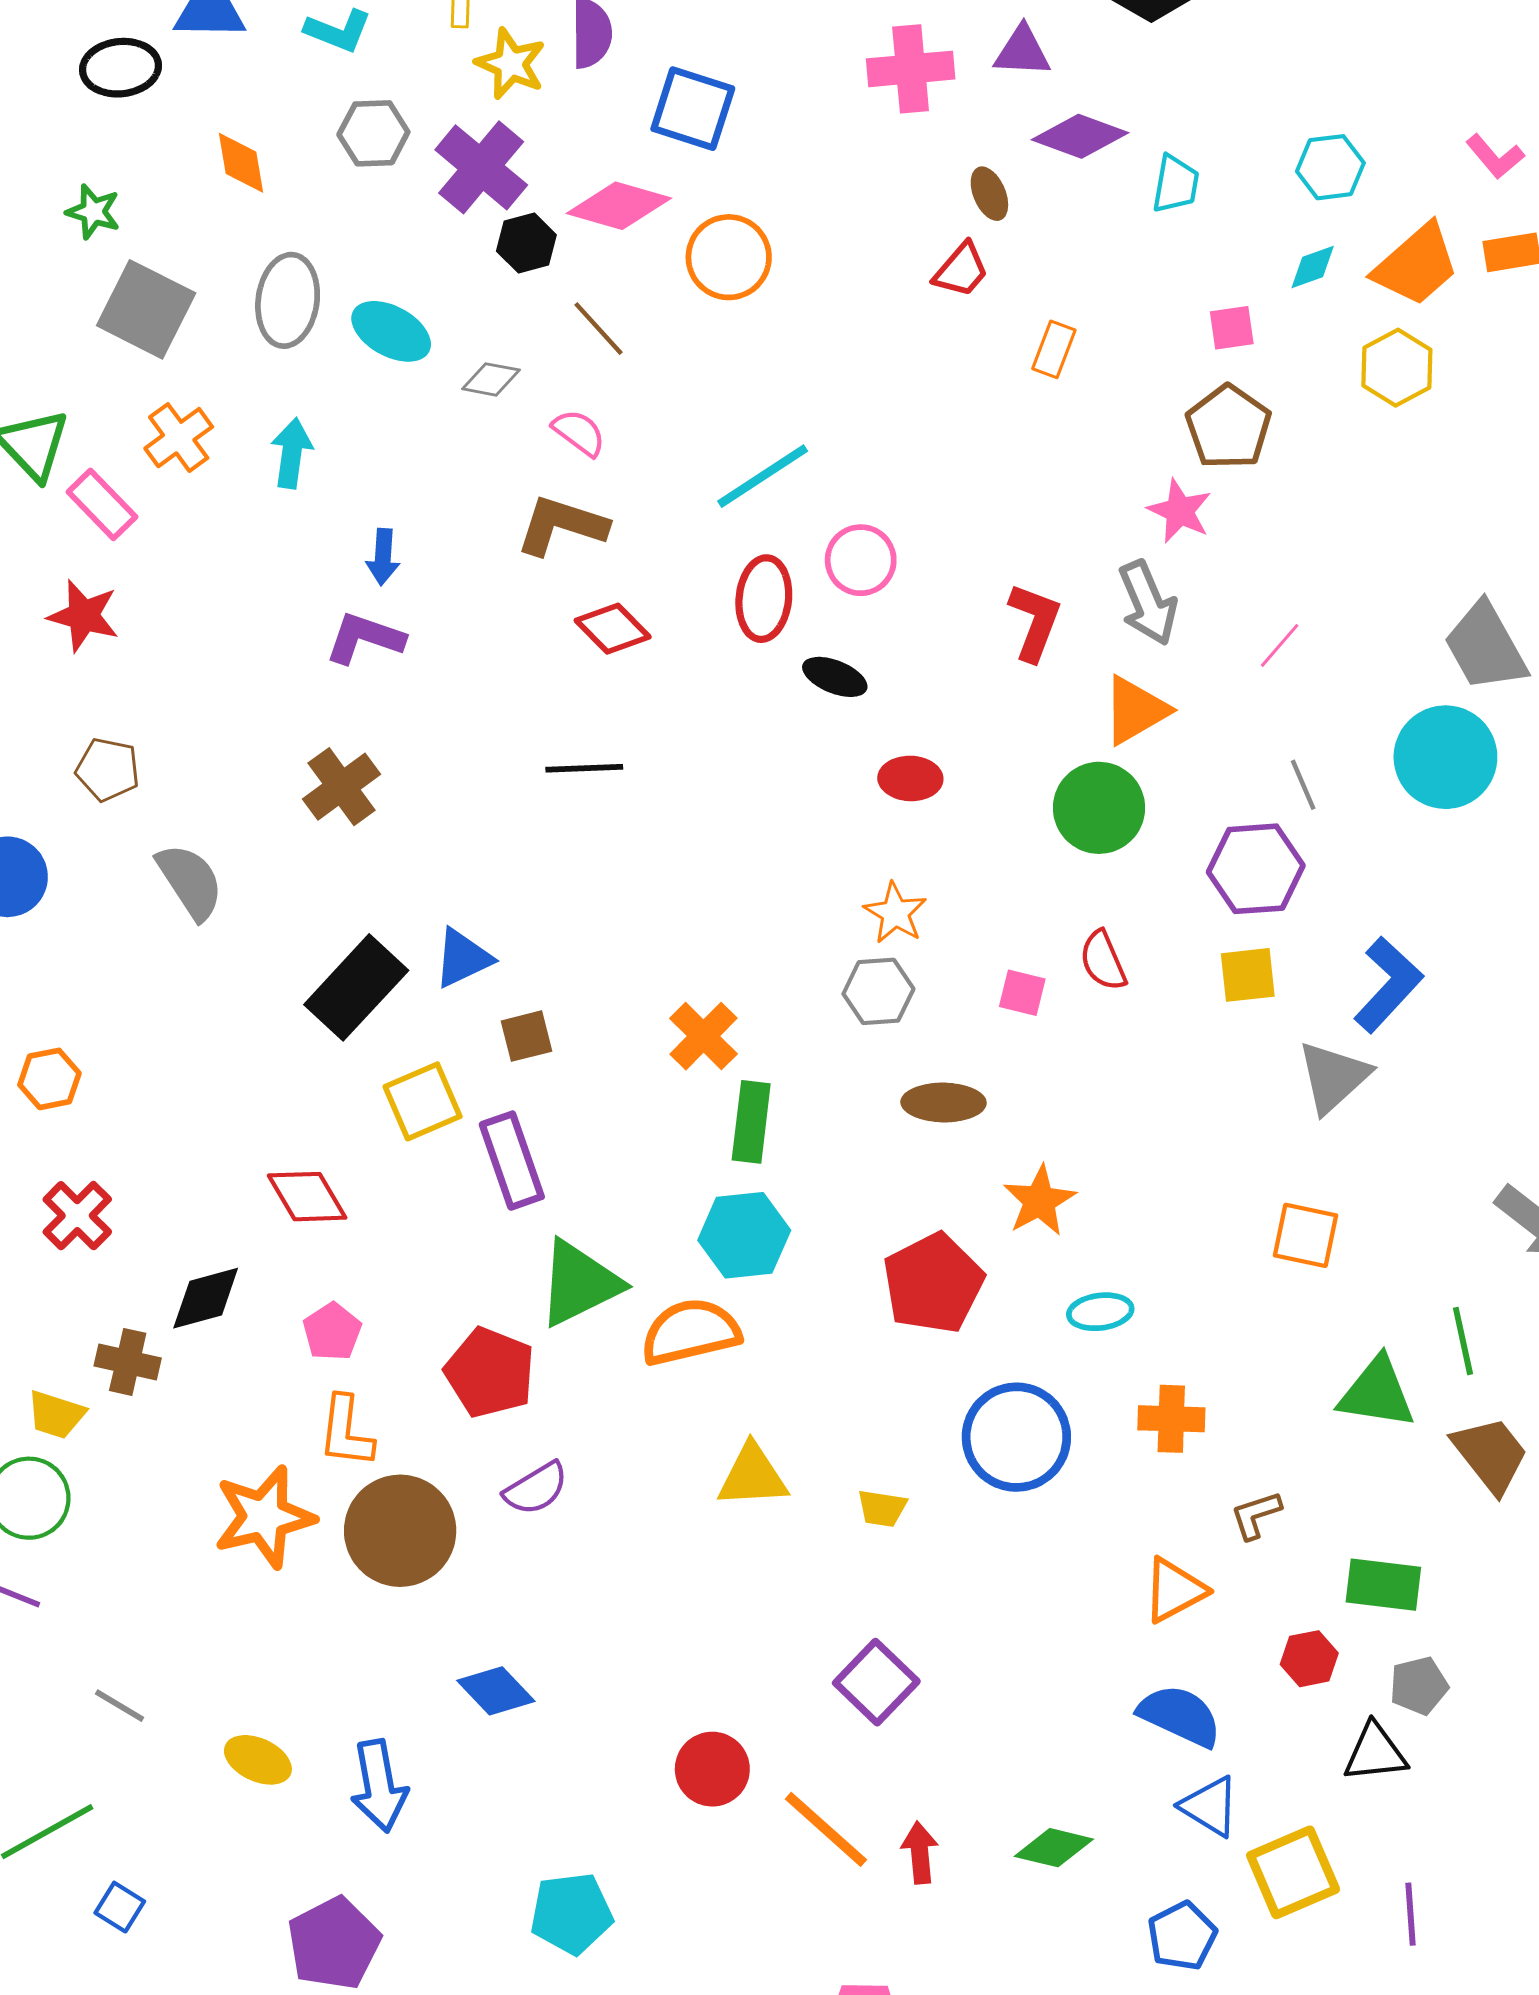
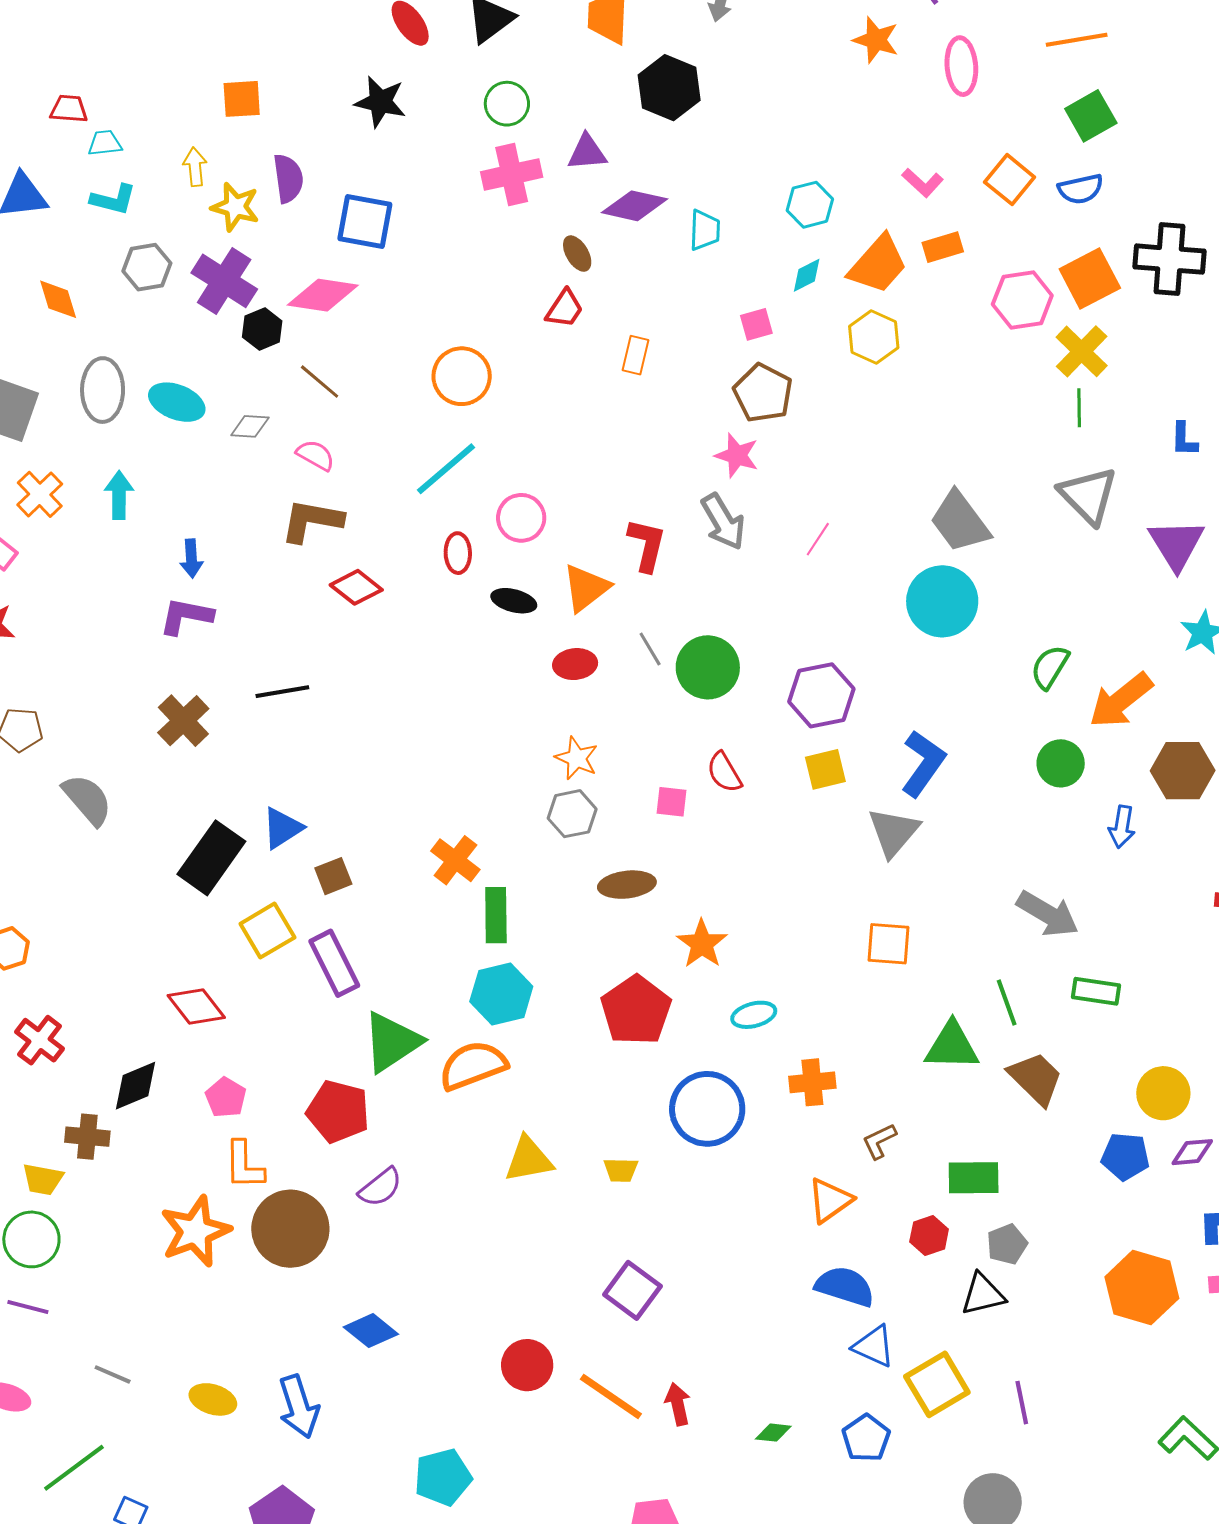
orange circle: (729, 257) -> (462, 376), moved
red ellipse: (764, 599) -> (458, 553), size x0.7
orange triangle: (1135, 710) -> (586, 588), moved
black line: (584, 768) -> (282, 692), moved
gray line: (1303, 785) -> (650, 649), moved
green diamond: (1054, 1848) -> (773, 1433), moved, size x0.7

